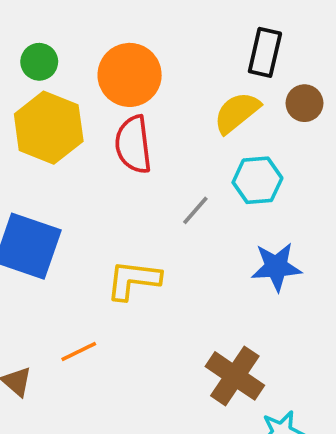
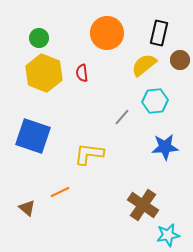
orange circle: (130, 75) -> (107, 33), moved
red semicircle: (133, 145) -> (82, 73), moved, size x0.6

